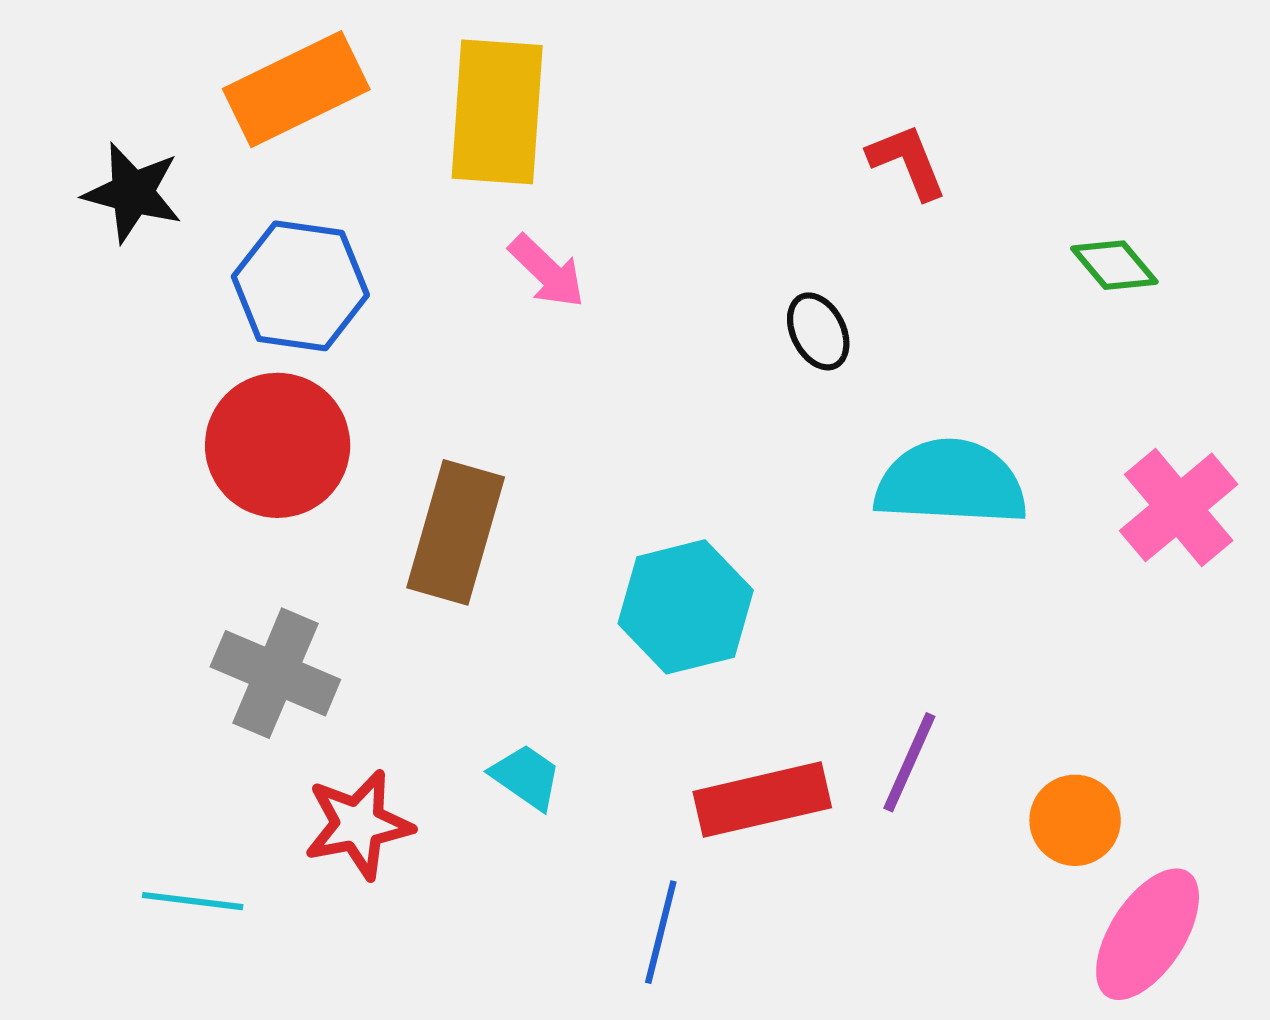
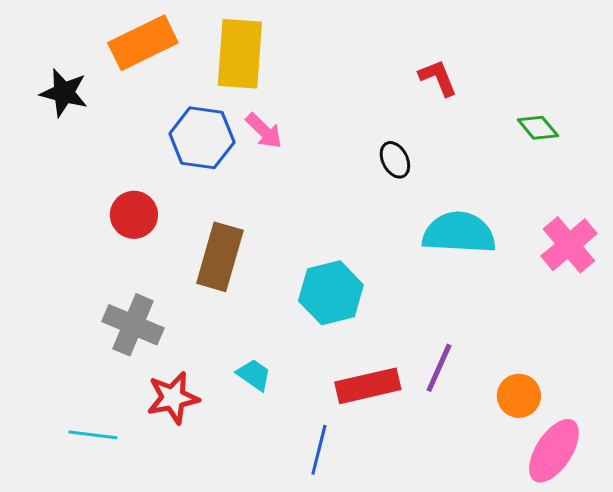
blue hexagon: (300, 286) -> (202, 138), moved
red circle: (278, 445) -> (134, 215), size x0.7

